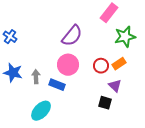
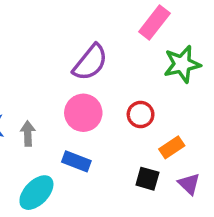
orange rectangle: (119, 64) -> (172, 147), moved
blue rectangle: (57, 85) -> (76, 161), moved
purple triangle: (115, 86) -> (189, 184), moved

